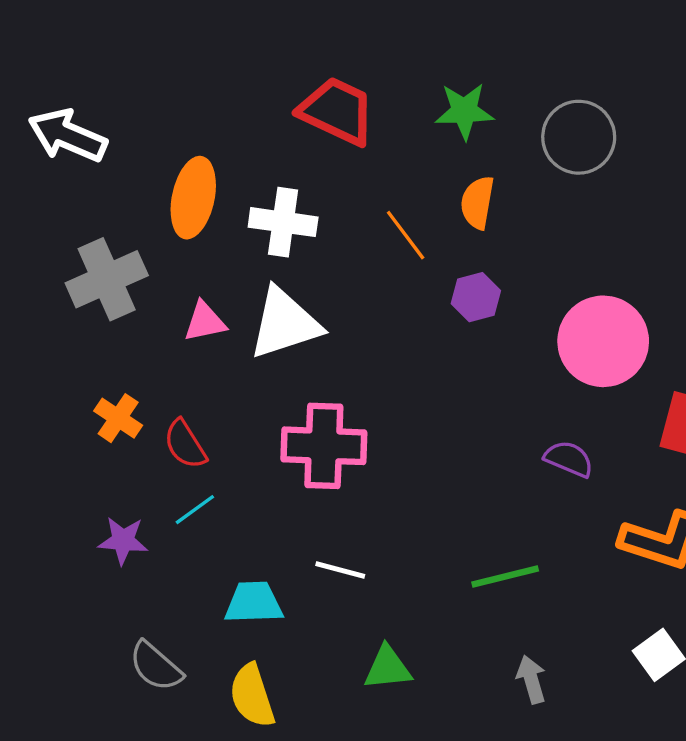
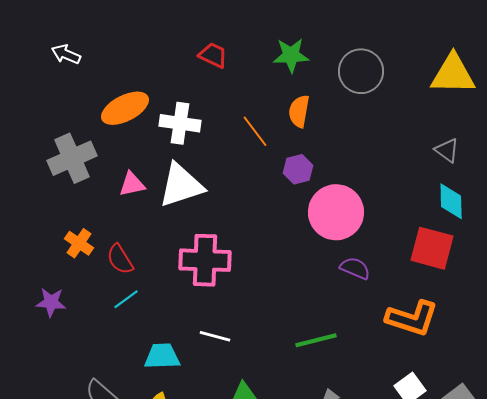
red trapezoid: (337, 111) -> (213, 55), size x0.6
white arrow: (68, 136) -> (66, 54), moved, size x0.6
orange ellipse: (193, 198) -> (125, 108), turned 51
pink circle: (603, 341) -> (336, 212), moved
purple star: (123, 541) -> (51, 302), moved

